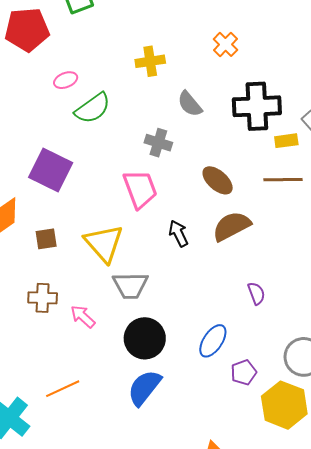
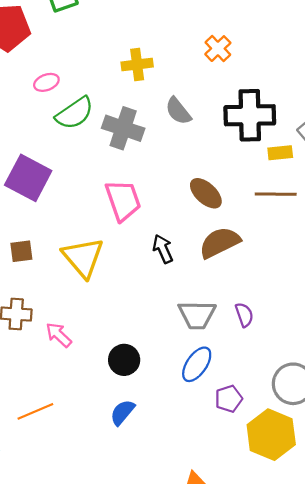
gray cross: (158, 143) -> (123, 128), moved, size x1.4
gray trapezoid: (130, 285) -> (197, 315), moved
black circle: (145, 338) -> (124, 360), size x0.7
blue semicircle: (144, 388) -> (122, 412), size x0.7

